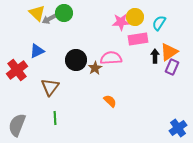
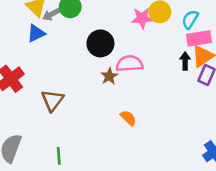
pink rectangle: (138, 39) -> (199, 38), moved
blue triangle: (37, 51) -> (36, 33), moved
black circle: (76, 60) -> (100, 43), moved
green line: (55, 118) -> (59, 156), moved

